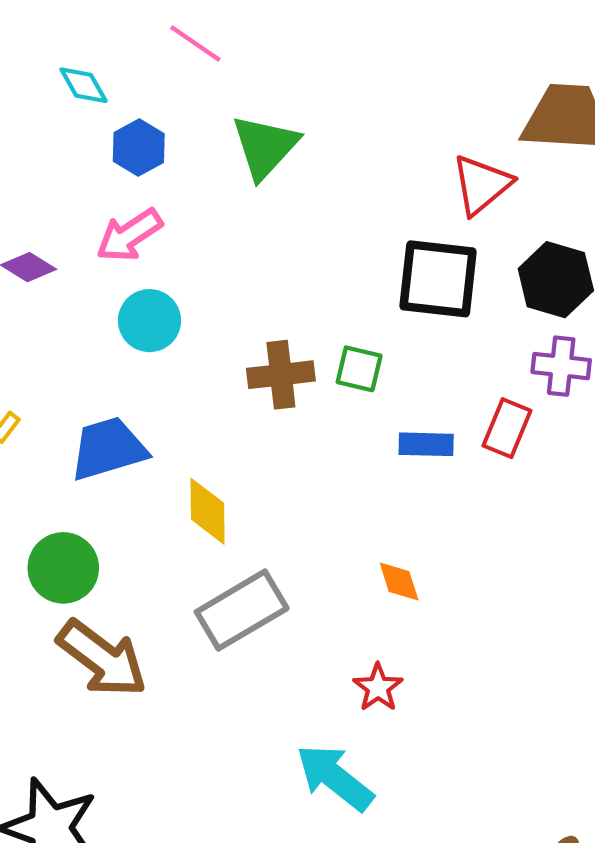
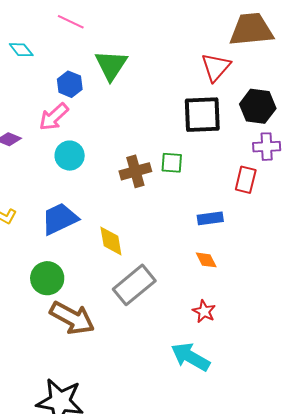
blue hexagon: (139, 147) -> (70, 84), moved
blue rectangle: (426, 444) -> (210, 218), moved

